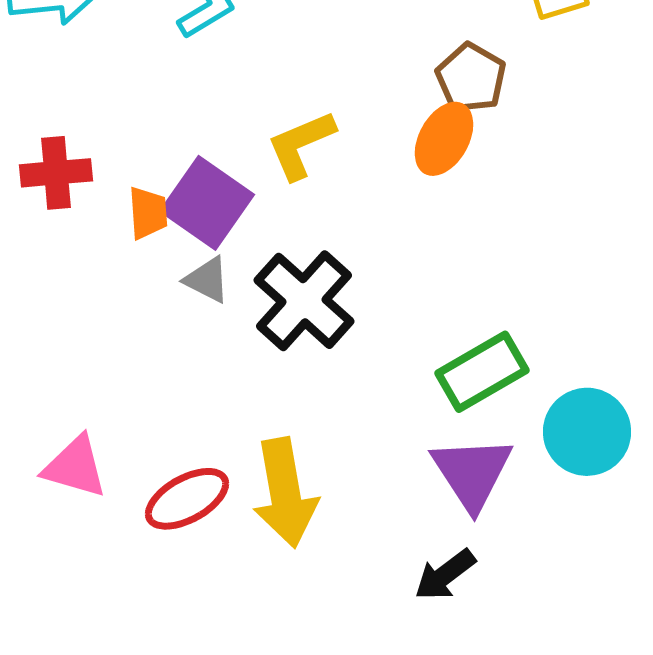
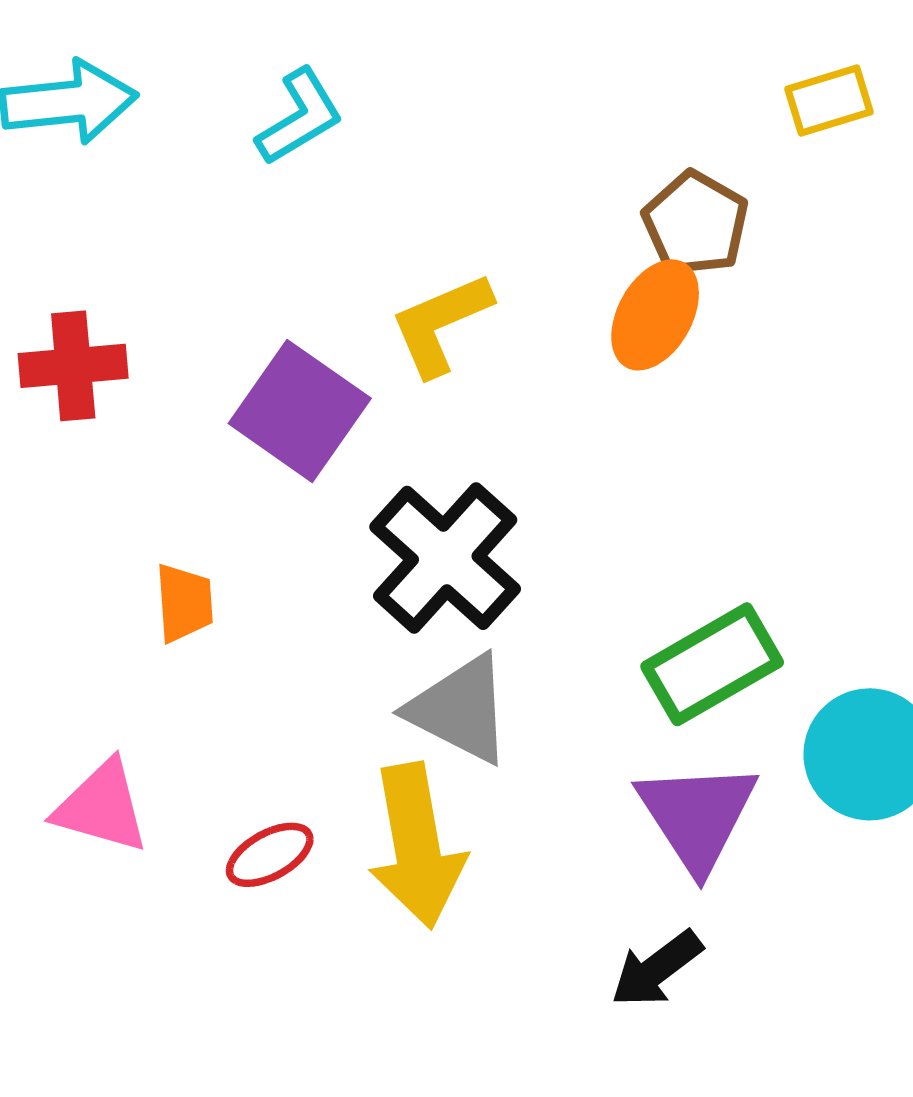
orange trapezoid: (148, 213) -> (184, 603), moved
gray triangle: (207, 280) -> (460, 709), moved, size x1.6
red ellipse: (187, 499) -> (270, 855), size x0.7

